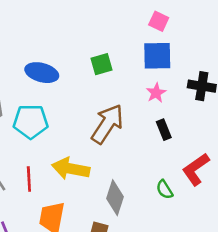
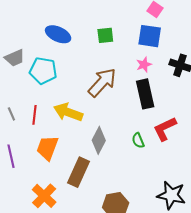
black rectangle: (164, 130) -> (145, 94), size x1.8

